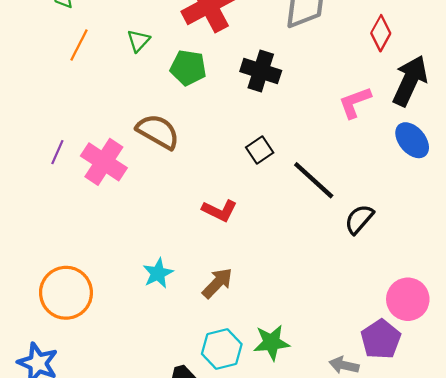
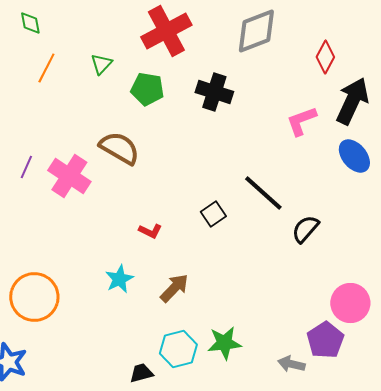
black square: (260, 150) -> (213, 214), moved
red L-shape: (220, 211) -> (150, 231), moved, size x0.7

